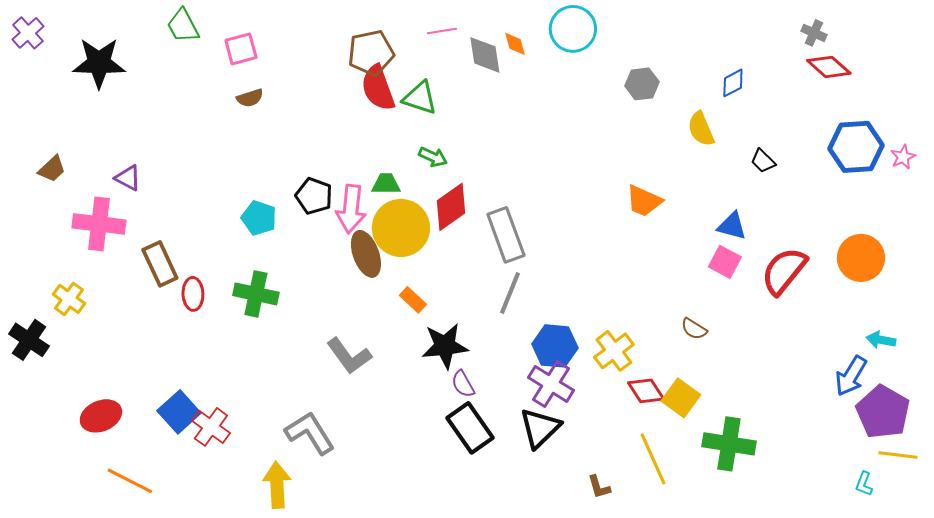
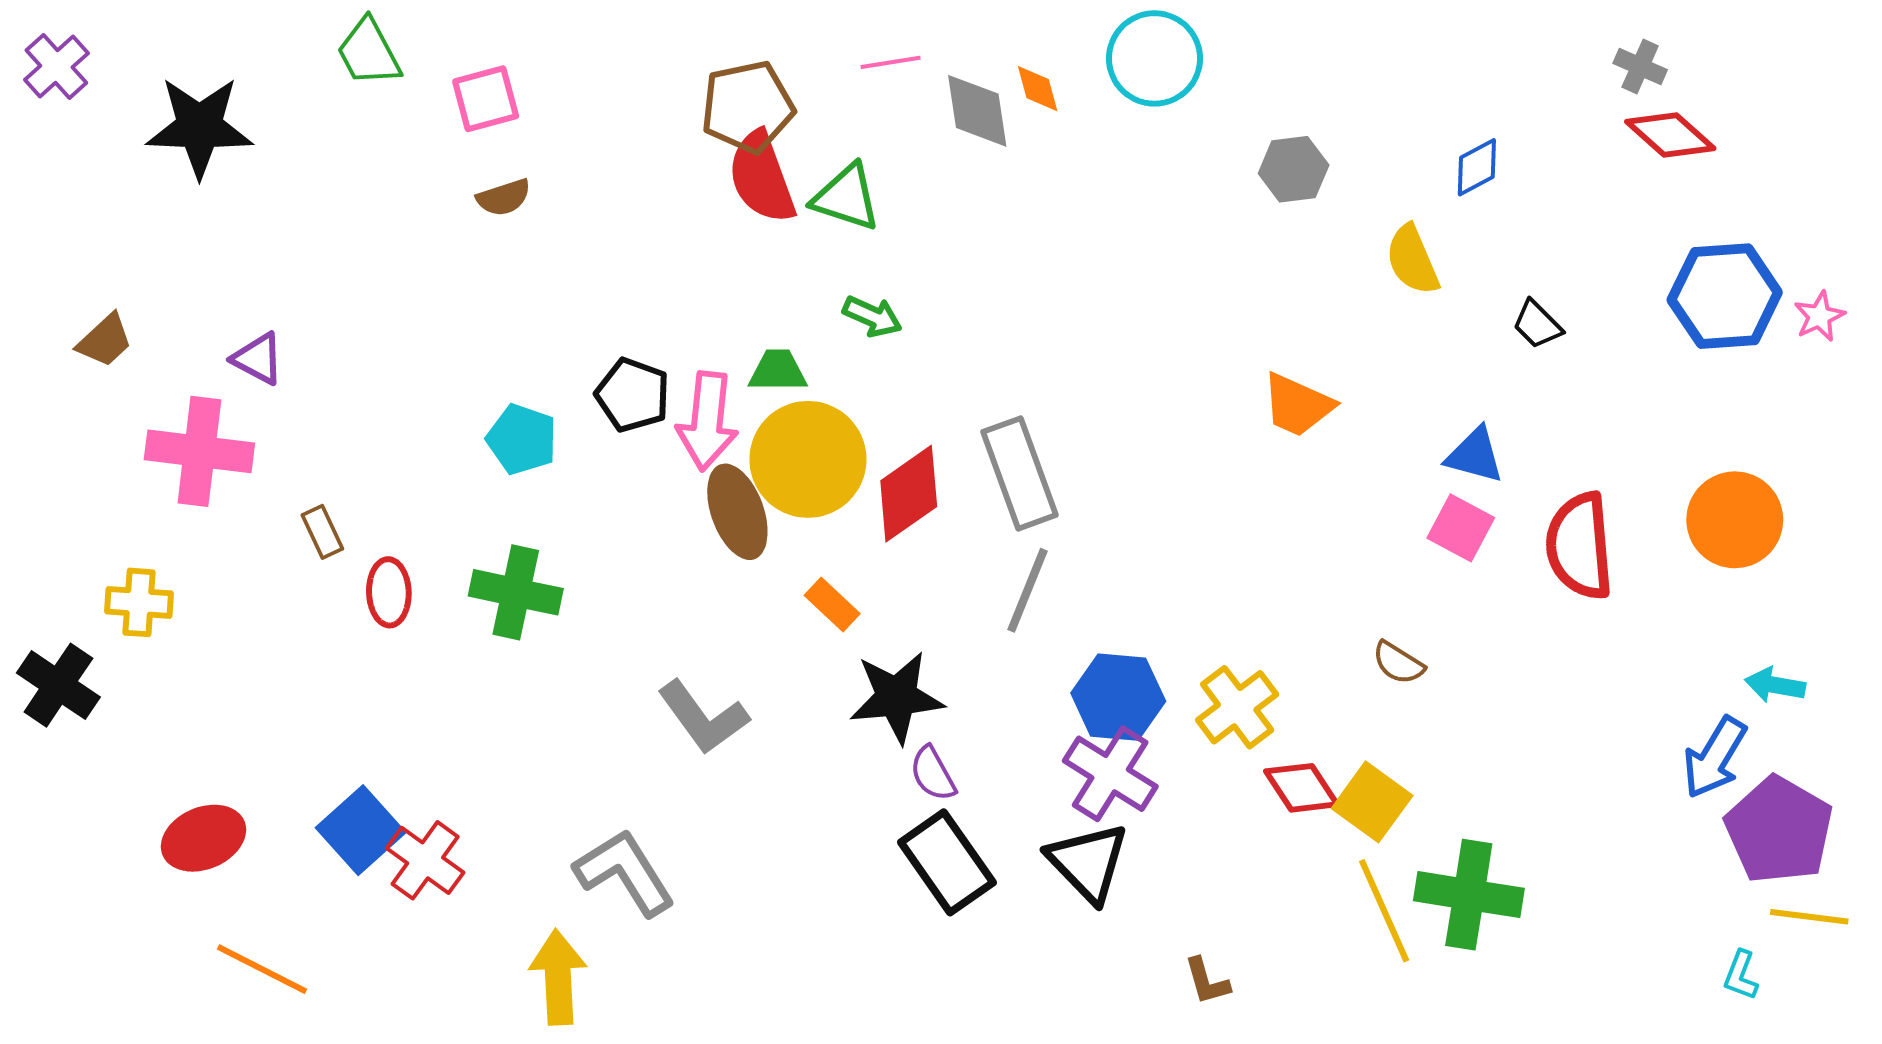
red diamond: (451, 207) -> (909, 494), moved
brown rectangle: (160, 264) -> (322, 532), size x0.6
red semicircle: (784, 271) -> (1580, 546), turned -44
yellow cross: (69, 299) -> (139, 602), turned -32
black triangle: (540, 428) -> (1088, 862), turned -30
yellow line: (653, 459) -> (1384, 911), moved

